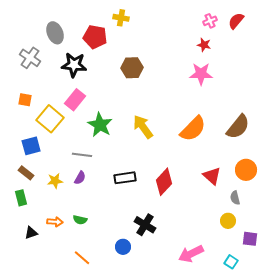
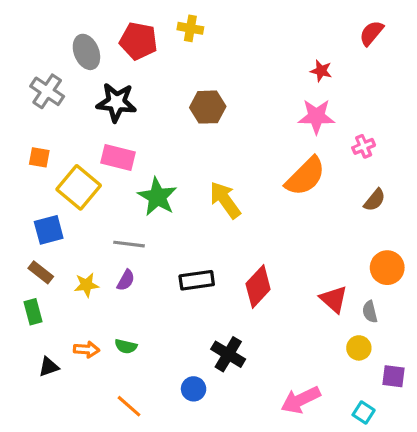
pink cross: (210, 21) -> (364, 146), moved
red pentagon: (95, 37) -> (138, 41), moved
pink rectangle: (75, 100) -> (118, 157), turned 65
brown semicircle: (238, 127) -> (375, 200), size x0.6
orange semicircle: (193, 129) -> (305, 176), moved
red triangle: (212, 176) -> (334, 299), moved

